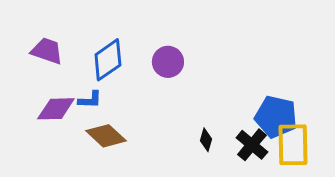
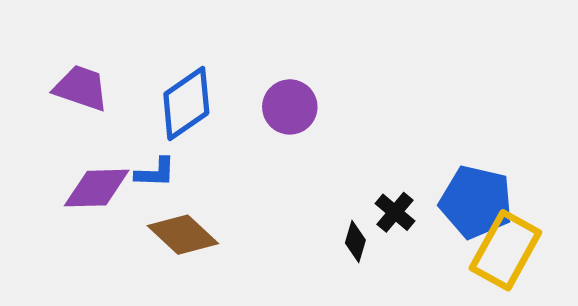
black cross: (252, 145) -> (395, 212), moved, size x0.7
yellow rectangle: (293, 145) -> (505, 250), turned 30

